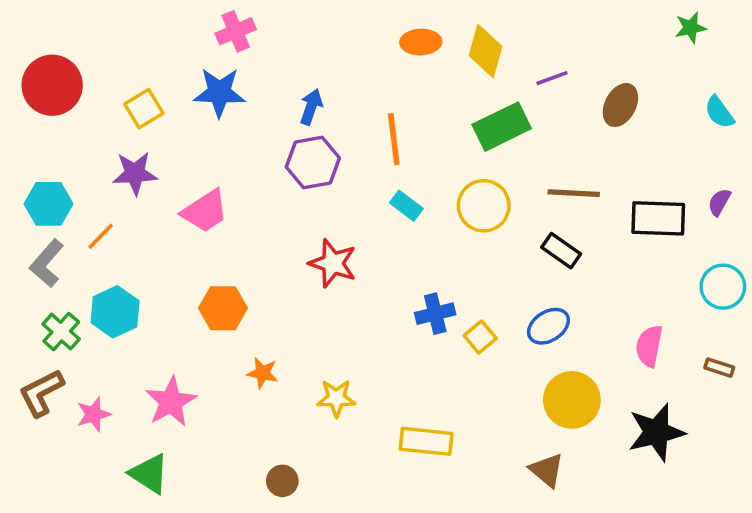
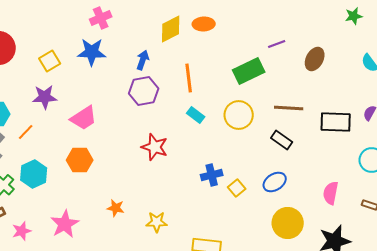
yellow diamond: (486, 51) -> (171, 29), moved, turned 48
orange hexagon: (223, 308) -> (80, 160), moved

